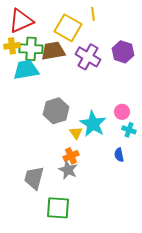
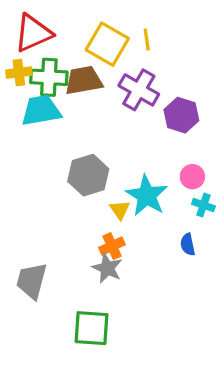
yellow line: (93, 14) -> (147, 39), moved
purple hexagon: (123, 52) -> (181, 115), moved
gray trapezoid: (34, 178) -> (32, 281), moved

